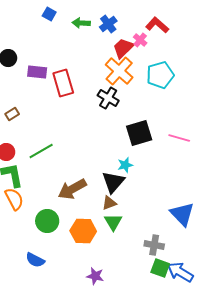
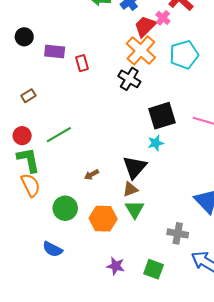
red rectangle: (63, 83) -> (82, 63), size x0.6
cyan star: (125, 165) -> (156, 143), moved
brown arrow: (72, 189) -> (91, 175), size x0.5
green square: (160, 268) -> (154, 269), moved

